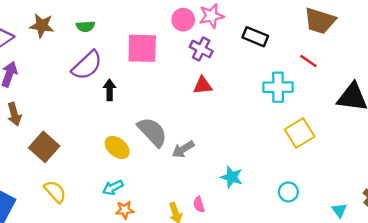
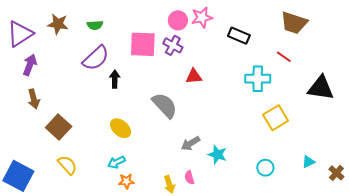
purple cross: (201, 49) -> (173, 45), moved
gray semicircle: (152, 132) -> (165, 105), moved
gray arrow: (183, 149) -> (191, 143), moved
cyan triangle: (339, 210) -> (308, 162), moved, turned 40

